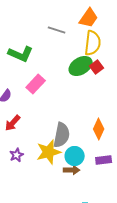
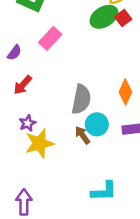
yellow star: (49, 152) -> (39, 143), moved
brown arrow: (72, 170) -> (82, 135), moved, turned -126

